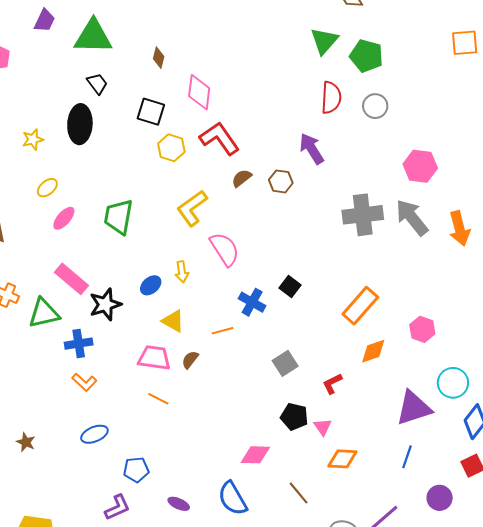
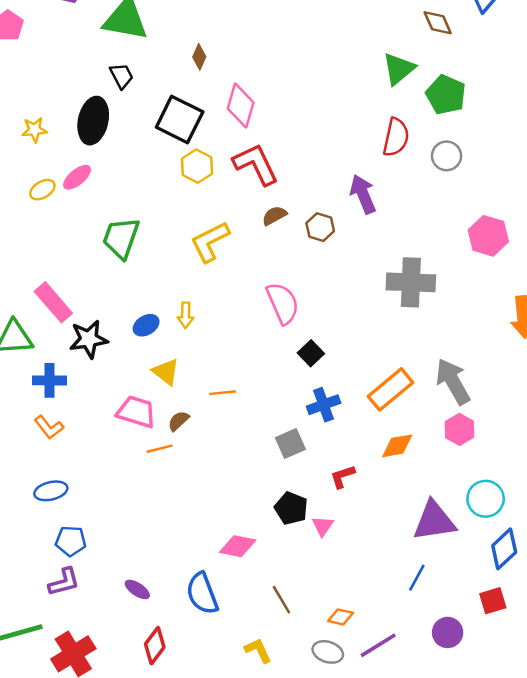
black square: (151, 112) -> (180, 120), size x1.4
gray arrow: (412, 217) -> (453, 382), moved
pink ellipse: (64, 218) -> (77, 177), moved
pink semicircle: (225, 249) -> (283, 303), moved
blue cross: (252, 302) -> (324, 405), moved, turned 32
orange line: (158, 399) -> (160, 449), moved, turned -50
orange diamond: (342, 459) -> (341, 617), moved, size x0.7
blue pentagon: (136, 470) -> (71, 541), moved

